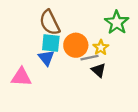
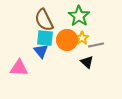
green star: (117, 23) -> (79, 16), moved
yellow star: (101, 47) -> (82, 38), moved
gray line: (89, 58) -> (96, 45), moved

